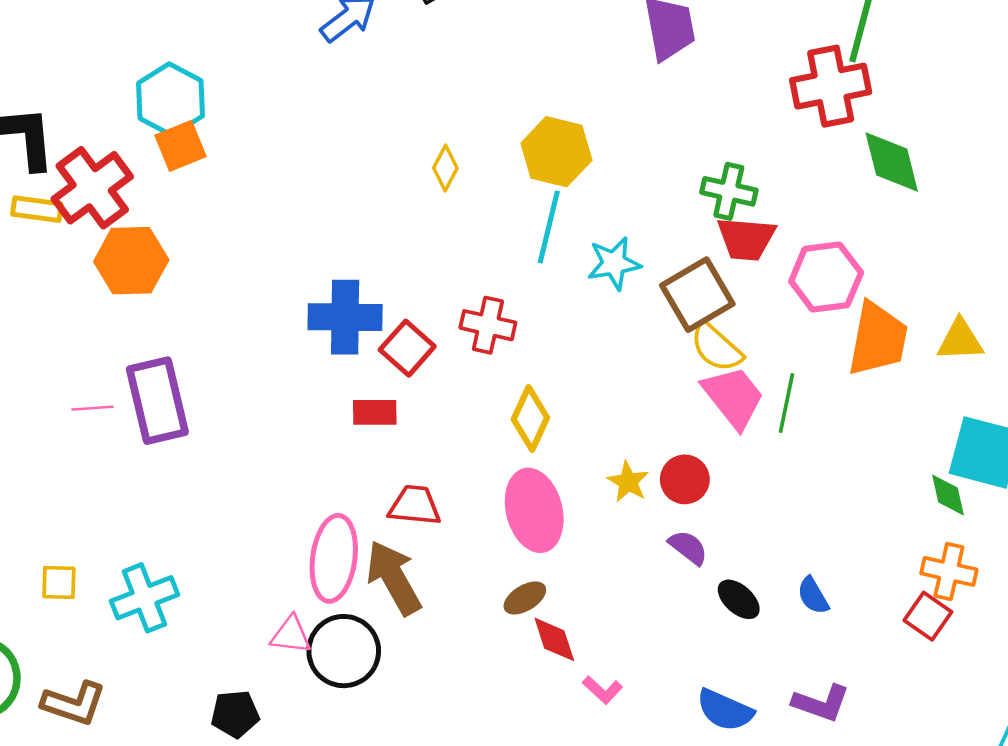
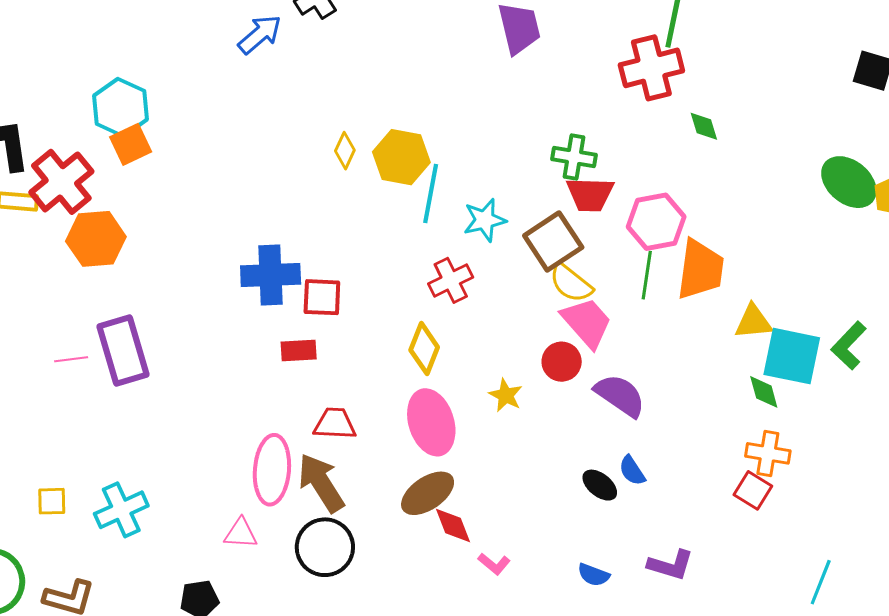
yellow hexagon: (556, 152) -> (401, 157), moved
green diamond: (892, 162) -> (704, 126), size x0.6
red cross: (488, 325) -> (451, 280), moved, turned -36
yellow triangle: (960, 340) -> (753, 322), moved
red square: (407, 348) -> (322, 297), turned -36
green line: (787, 403) -> (647, 275), moved
red circle: (685, 479) -> (562, 362), moved
purple semicircle: (688, 547) -> (620, 395), moved, size x1.6
blue semicircle: (813, 596) -> (632, 471), moved
brown ellipse: (525, 598) -> (428, 493), size x1.6
black circle: (344, 651) -> (325, 547), moved
blue semicircle: (725, 710) -> (594, 575), size x0.7

